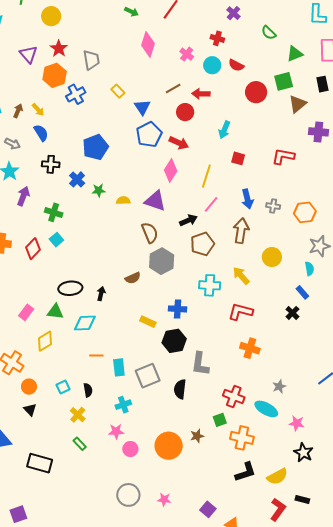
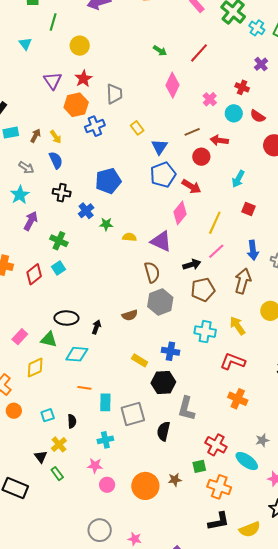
black triangle: (30, 410) -> (41, 457), moved

